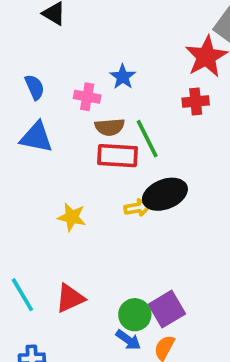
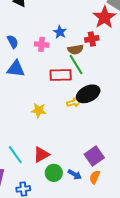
red cross: (196, 102) -> (92, 39), moved
brown semicircle: (110, 127) -> (75, 49), moved
green circle: (135, 315) -> (54, 173), moved

